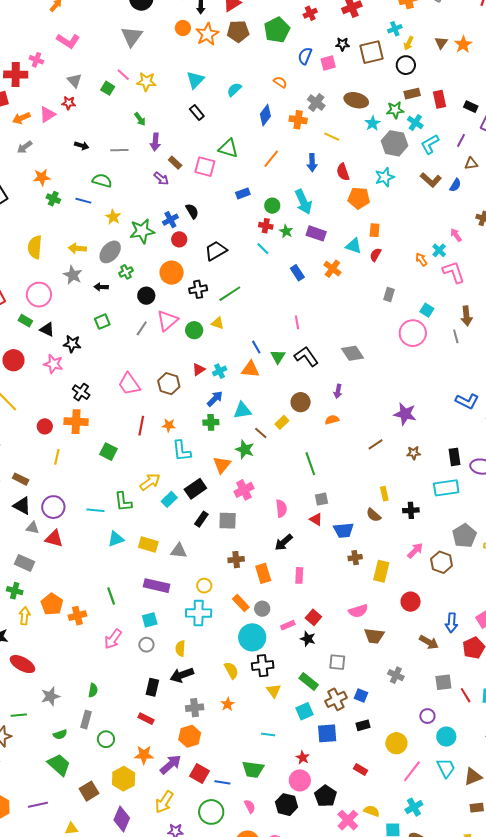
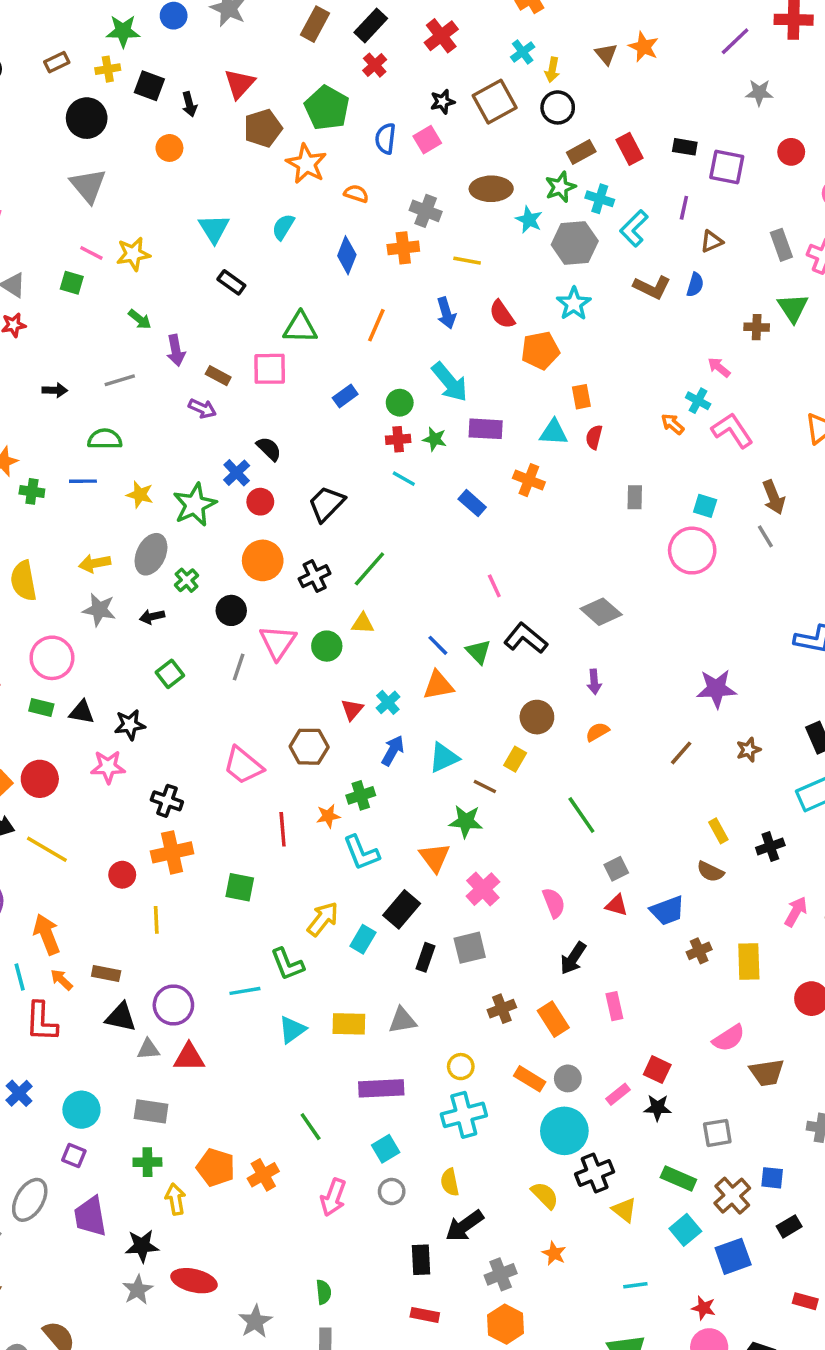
orange star: (207, 34) -> (306, 164), moved
green cross: (211, 422) -> (361, 795), moved

